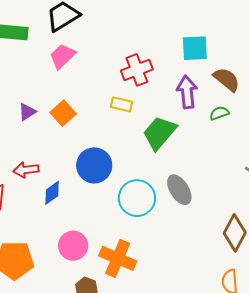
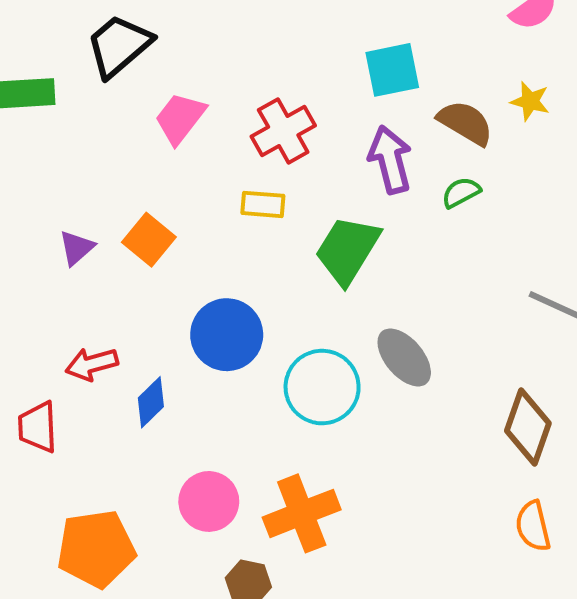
pink trapezoid: (62, 56) -> (180, 118), moved
orange cross: (118, 258) -> (302, 513), turned -36

